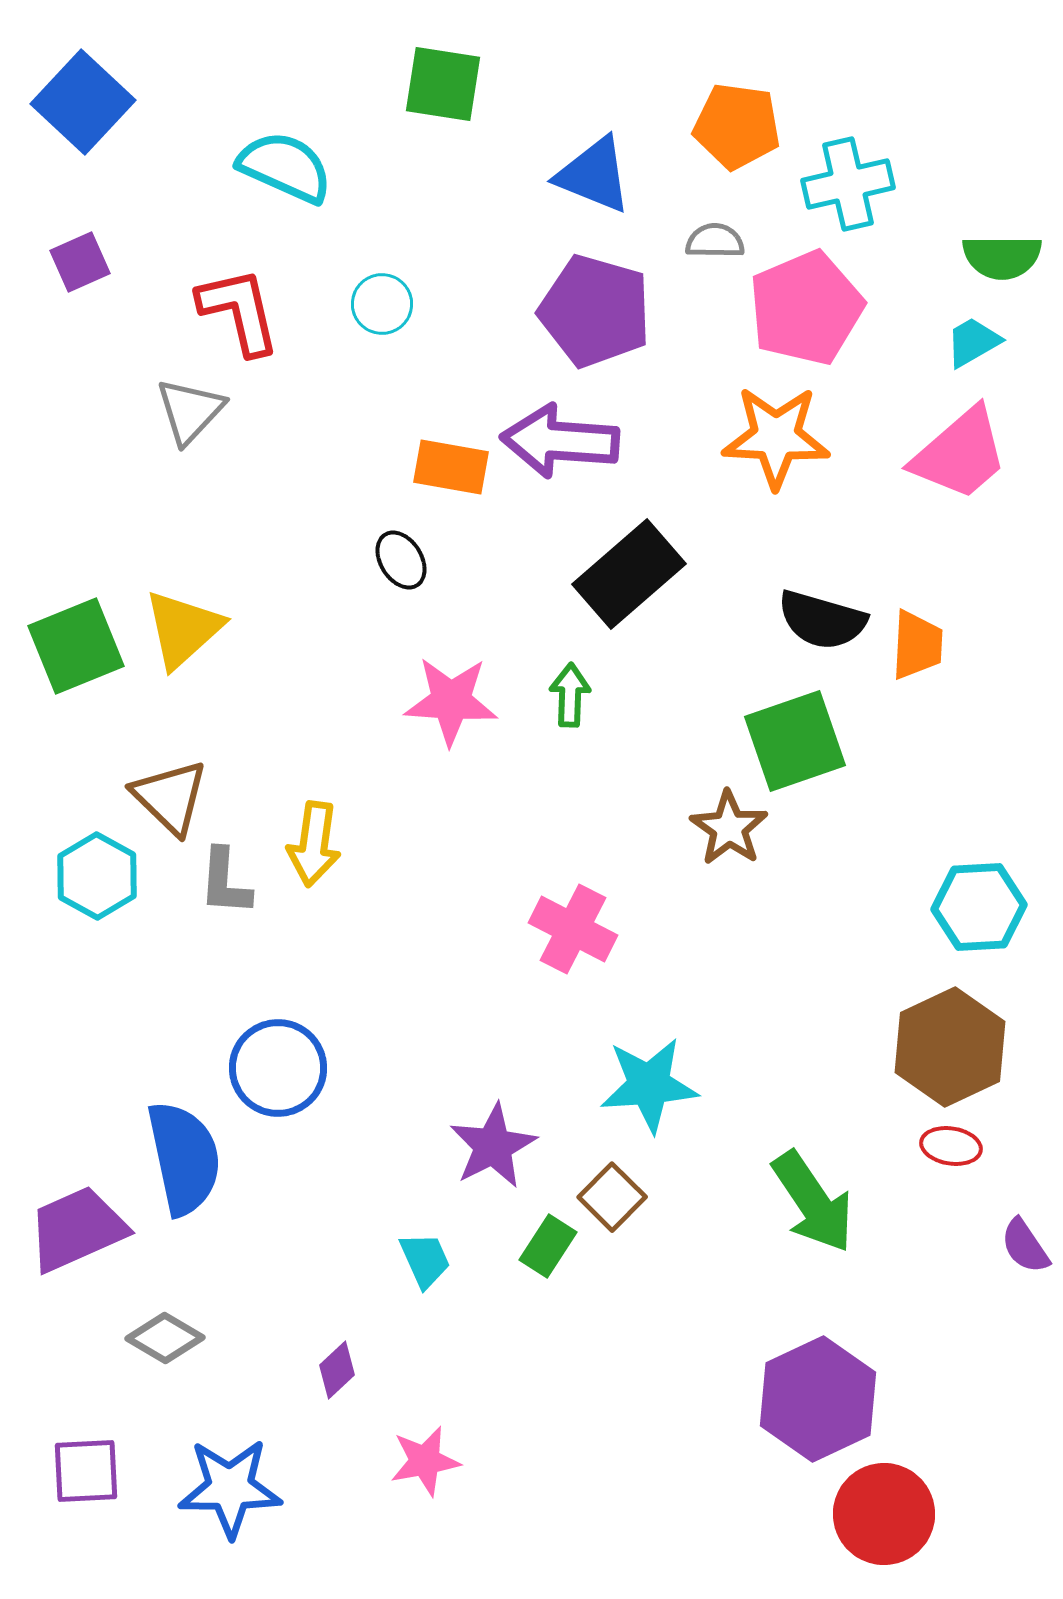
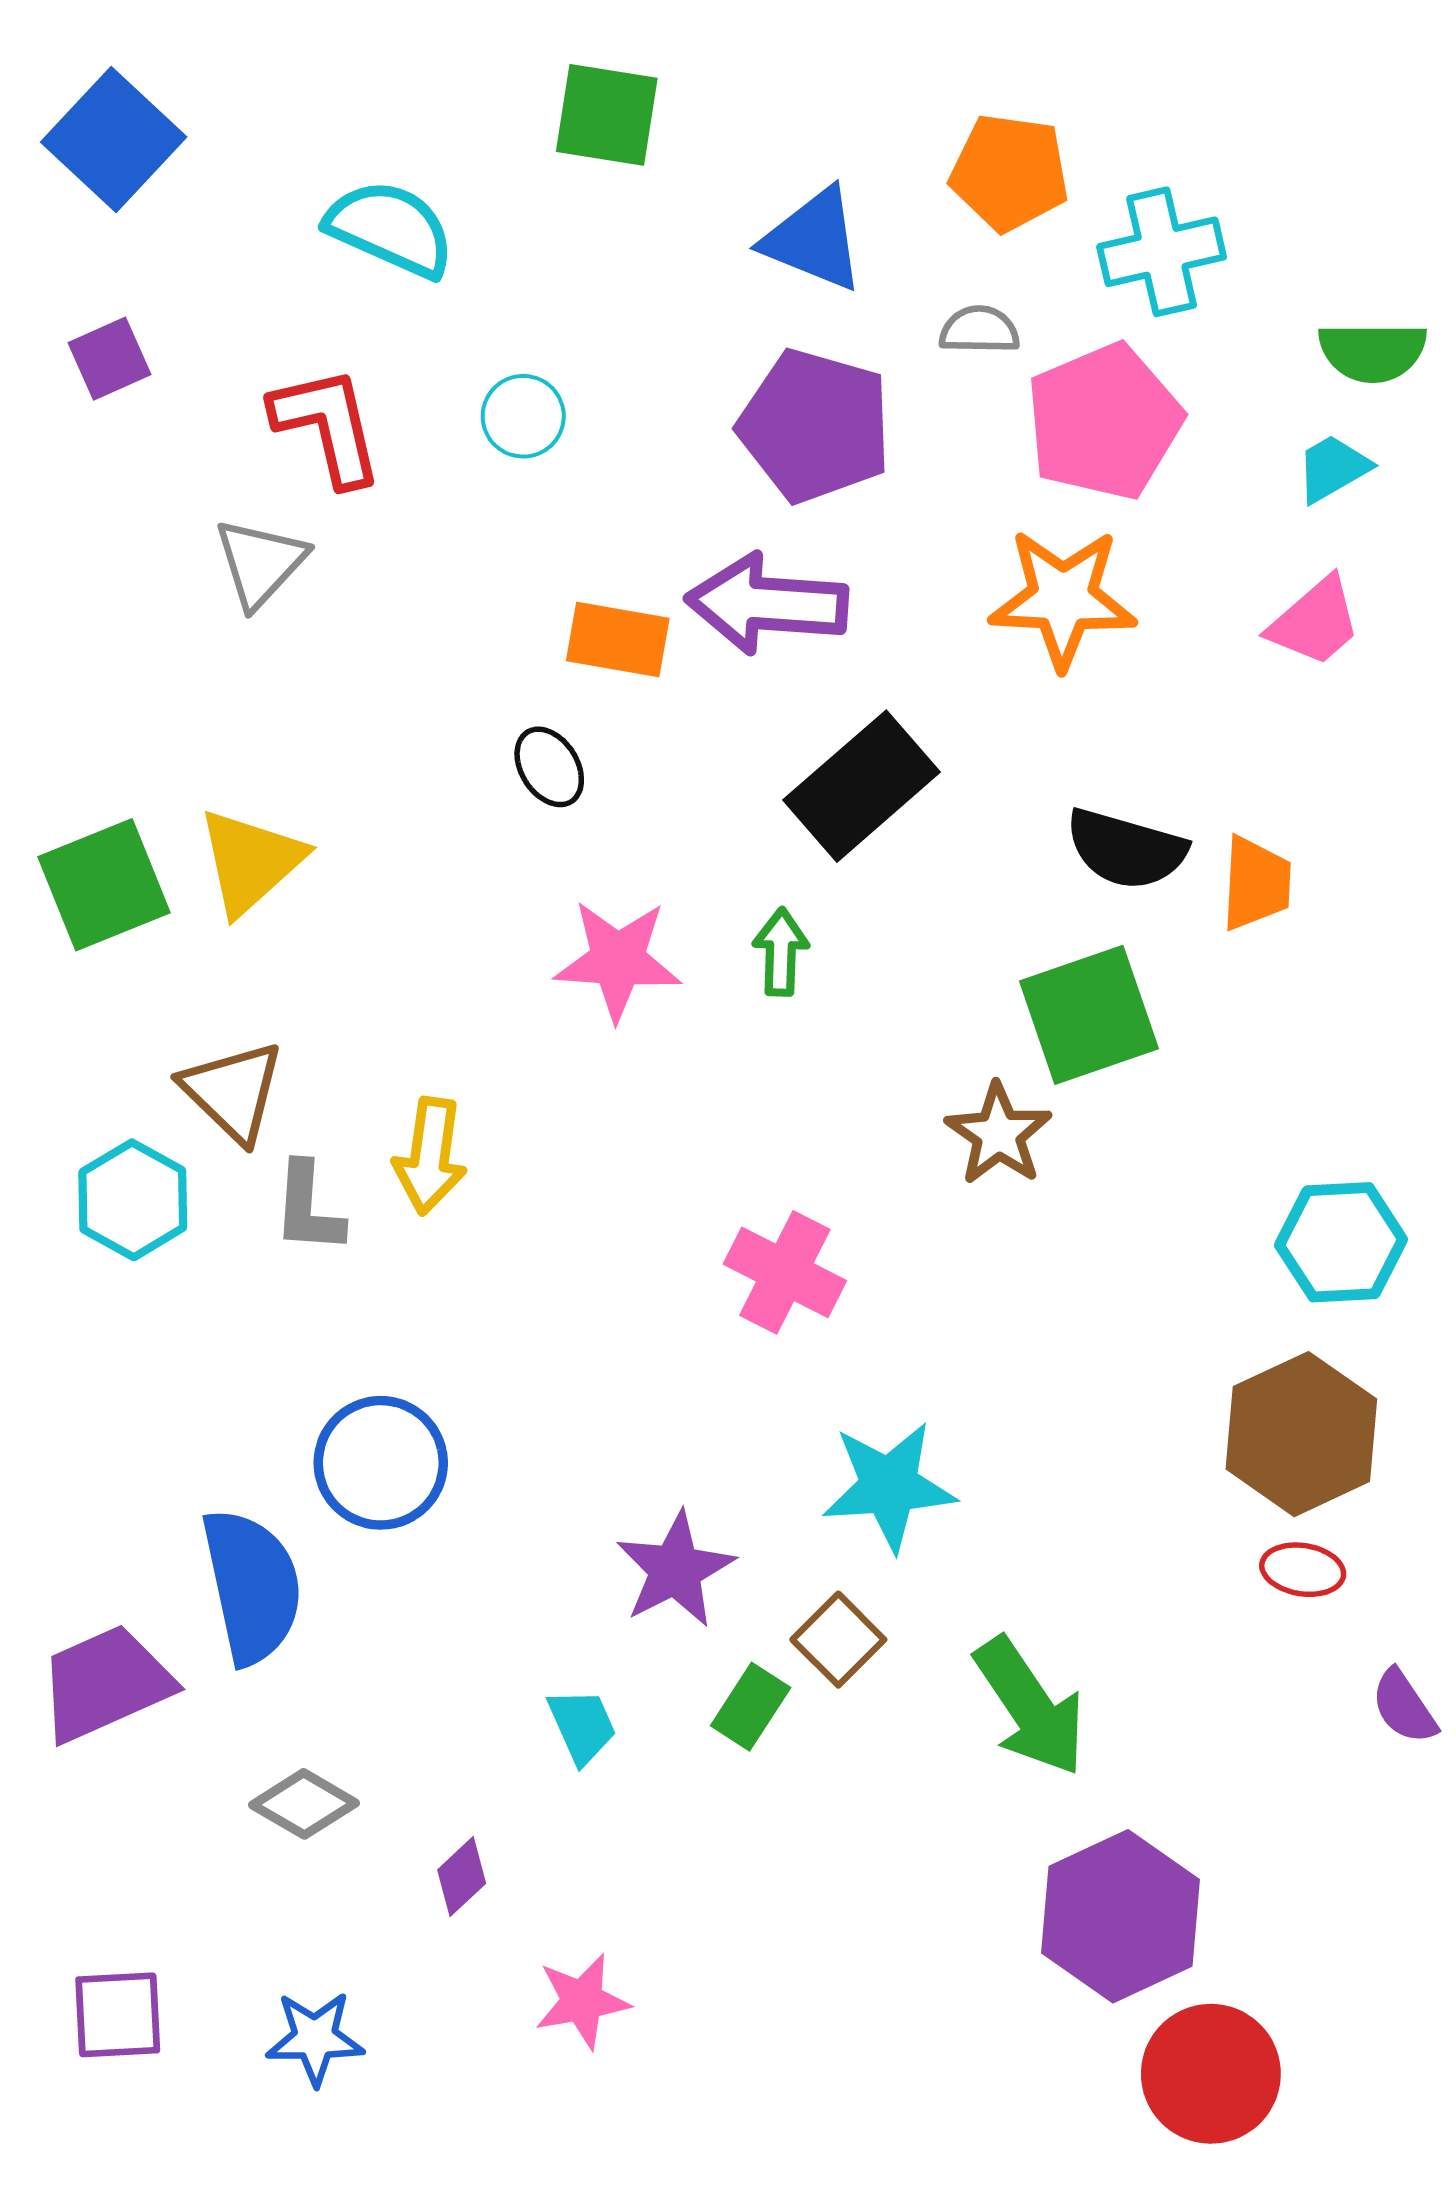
pink trapezoid: (960, 454) -> (1315, 622), size x0.7
green arrow: (813, 1202) -> (1030, 1707), moved
gray diamond: (165, 1338) -> (304, 1804), moved
blue star: (230, 1488) -> (315, 2038), size x0.7

